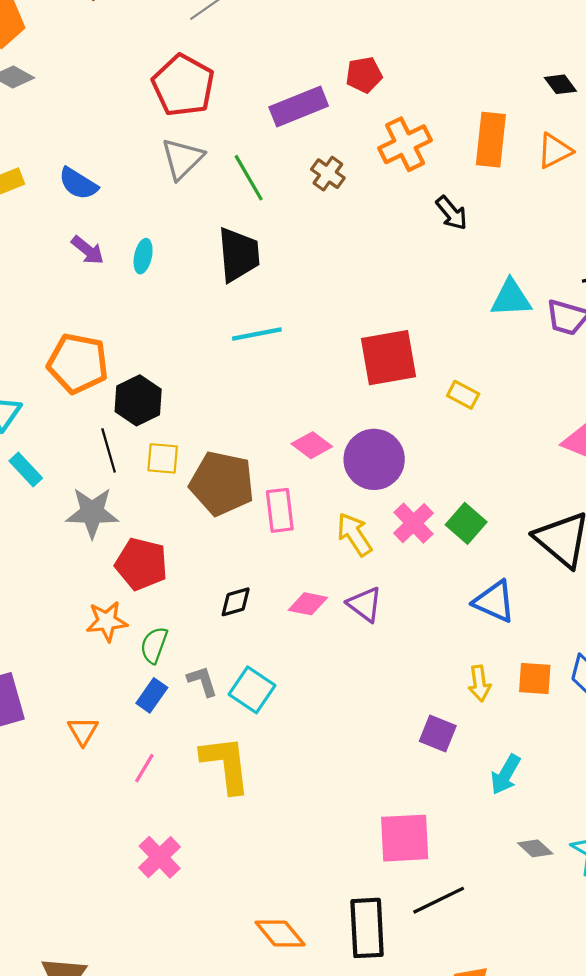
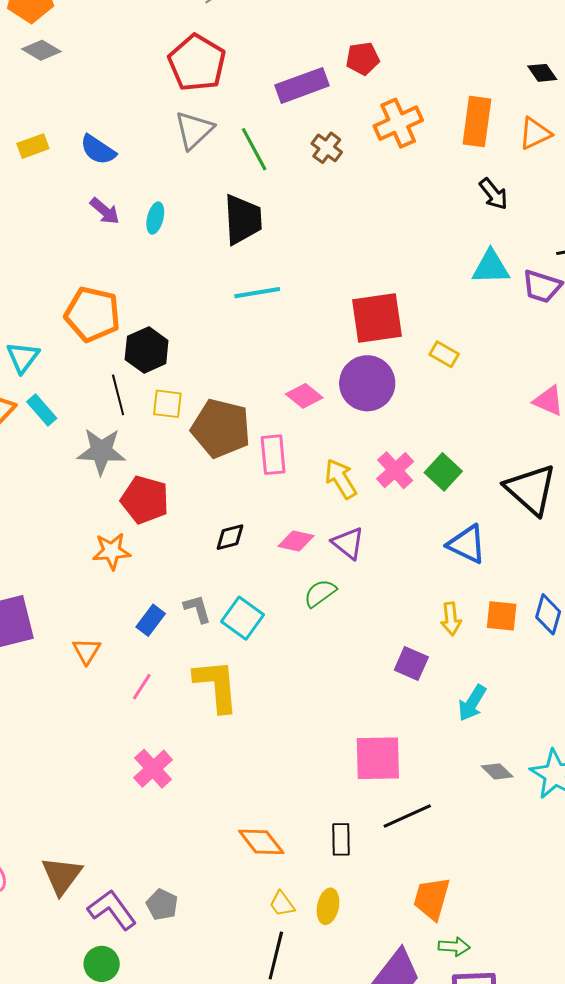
black arrow: (452, 213) -> (494, 194), moved
purple circle: (374, 459) -> (367, 383), moved
green semicircle: (154, 645) -> (320, 593), moved, turned 32
black rectangle: (367, 928) -> (341, 839), size x0.6

